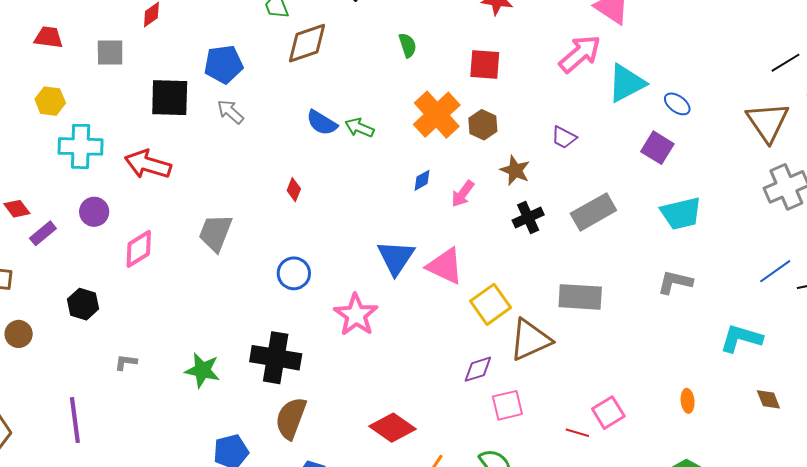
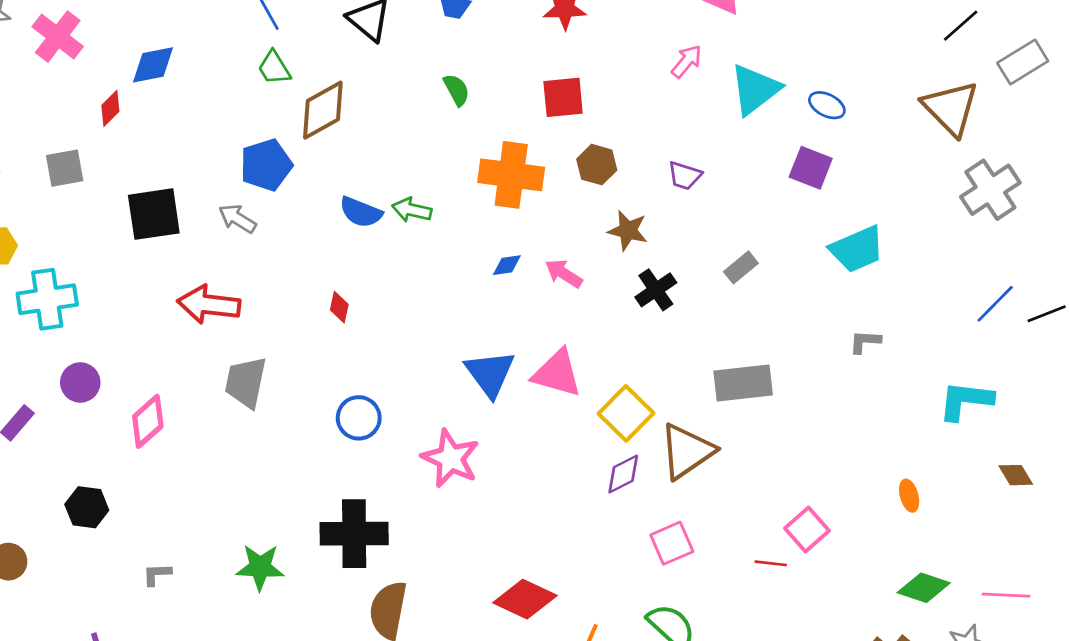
pink arrow: (580, 54) -> (687, 61), size x0.6
blue pentagon: (224, 64) -> (266, 165), moved
orange cross: (437, 115) -> (511, 175), turned -30
brown hexagon: (483, 125) -> (597, 165), moved
red arrow: (148, 164) -> (209, 305), moved
blue diamond: (422, 180) -> (507, 265), turned 30
pink arrow: (463, 194) -> (564, 273), turned 96
gray rectangle: (593, 212) -> (741, 267), size x0.6
gray L-shape: (675, 282) -> (865, 342), size x0.7
purple diamond: (478, 369) -> (623, 474), moved

